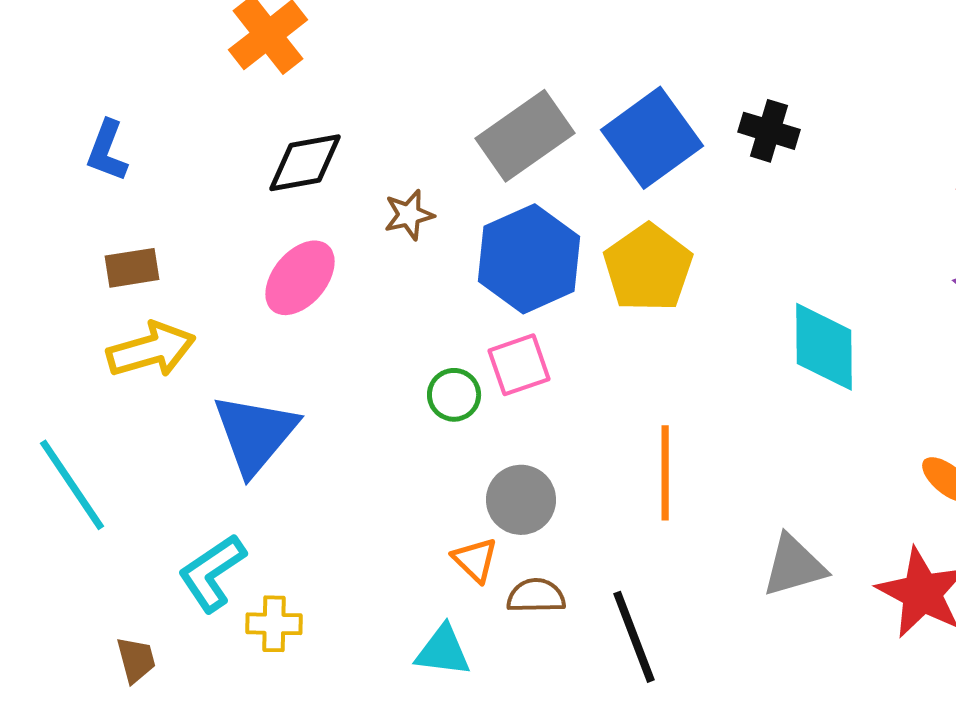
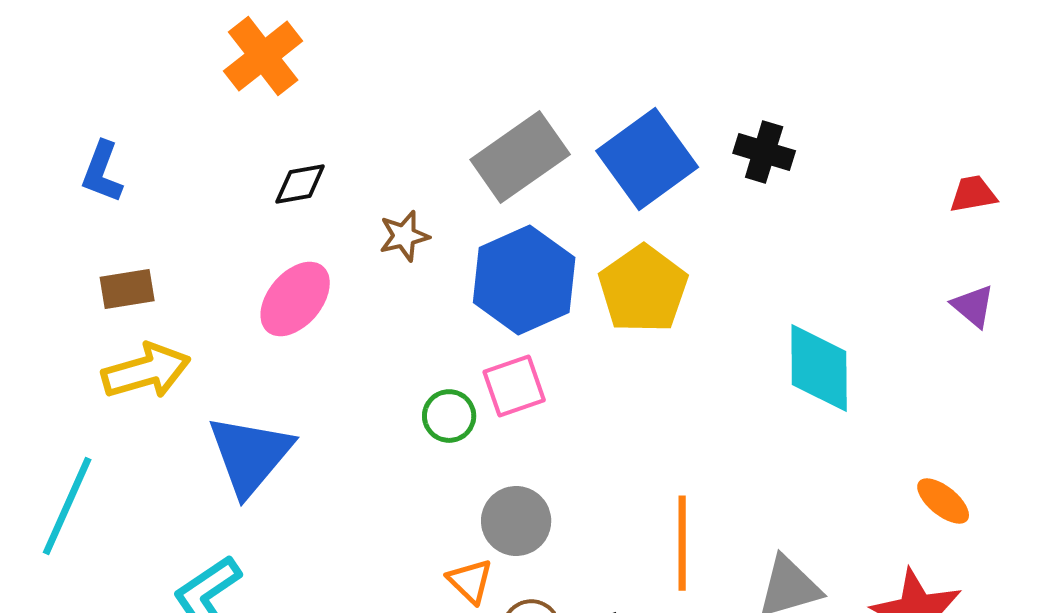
black diamond: (305, 163) -> (300, 184), size x0.7
orange line: (665, 473) -> (682, 543), moved
cyan line: (72, 485) -> (67, 506), turned 58

